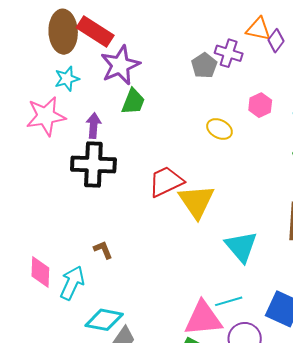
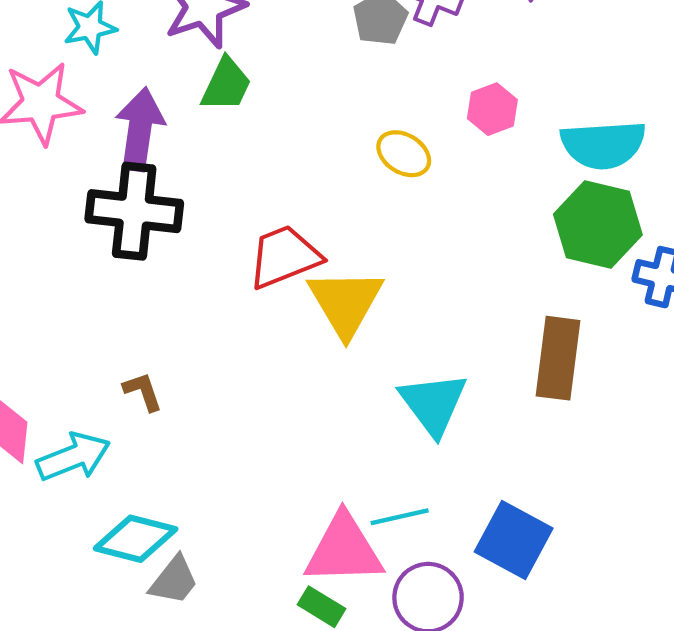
purple arrow: (94, 125) -> (140, 129), size x1.5
cyan arrow: (72, 283) -> (73, 457), turned 40

